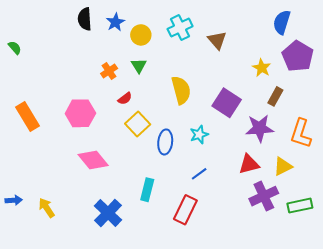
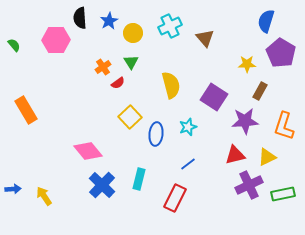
yellow star: (262, 68) -> (247, 64), turned -30
red semicircle: (125, 99) -> (118, 83), moved
pink hexagon: (80, 113) -> (56, 40), moved
blue cross: (108, 213) -> (102, 185), moved

